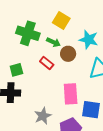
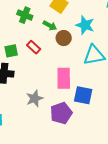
green cross: (28, 33) -> (25, 15), size x0.7
red rectangle: (47, 63) -> (34, 47), moved

